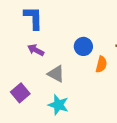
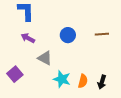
orange semicircle: (101, 64) -> (83, 81), moved
cyan star: (58, 105) -> (62, 79), moved

